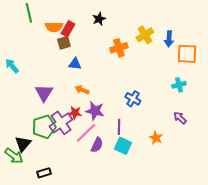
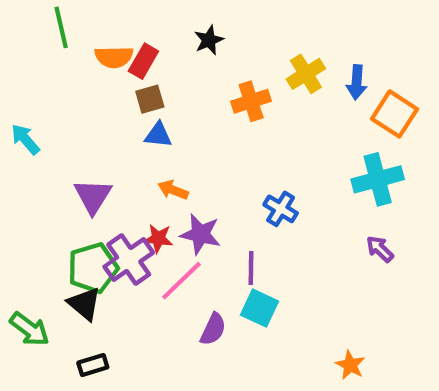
brown square: (64, 43) -> (150, 99), moved
orange square: (187, 54) -> (395, 114), turned 30
cyan cross: (179, 85) -> (378, 179), size x1.6
orange star: (156, 138) -> (350, 365), moved
black triangle: (23, 144) -> (84, 304), moved, turned -30
purple semicircle: (97, 145) -> (213, 329), moved

